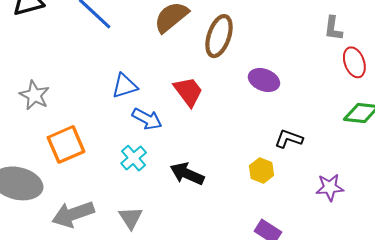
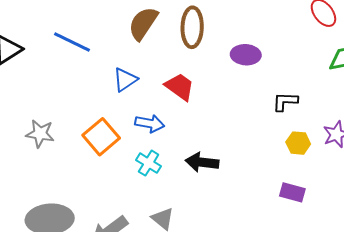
blue triangle: (125, 86) -> (125, 80), moved
orange square: (66, 144) -> (101, 137), moved
yellow hexagon: (262, 170) -> (298, 143), moved

